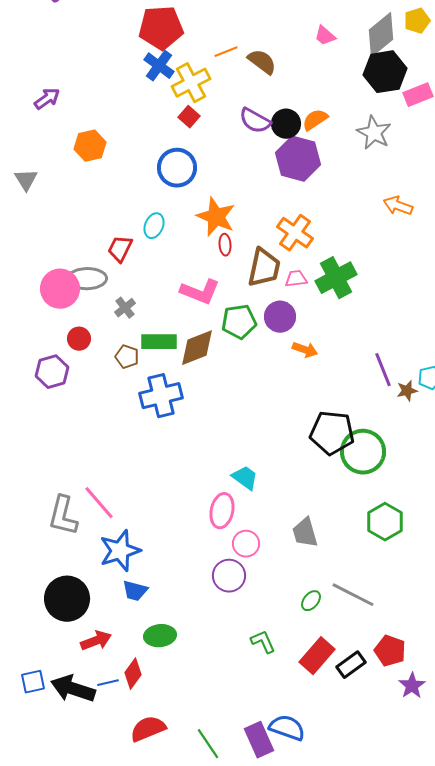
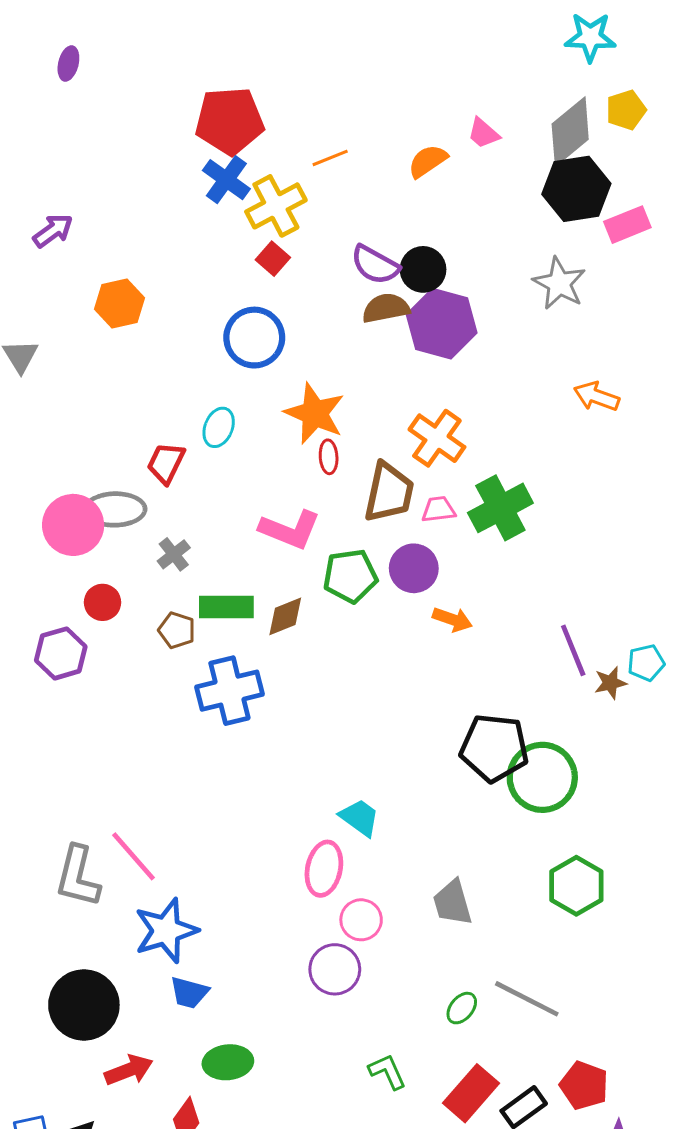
brown semicircle: (262, 62) -> (386, 308), moved, turned -48
orange semicircle: (315, 120) -> (428, 161), moved
brown diamond: (197, 348) -> (285, 616), size x0.7

